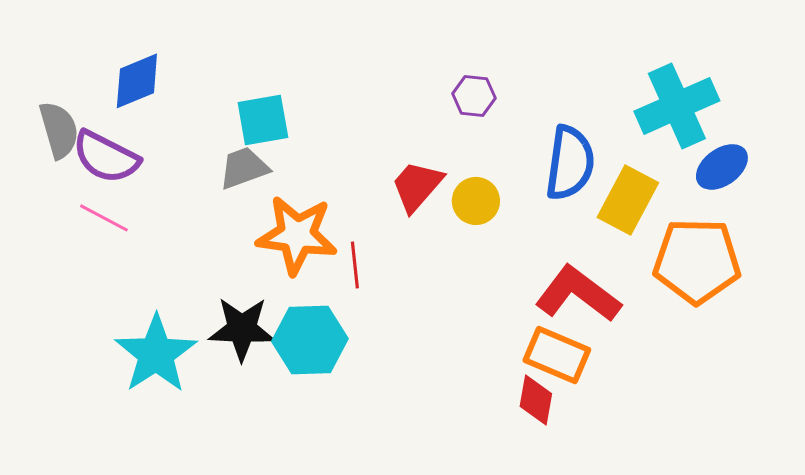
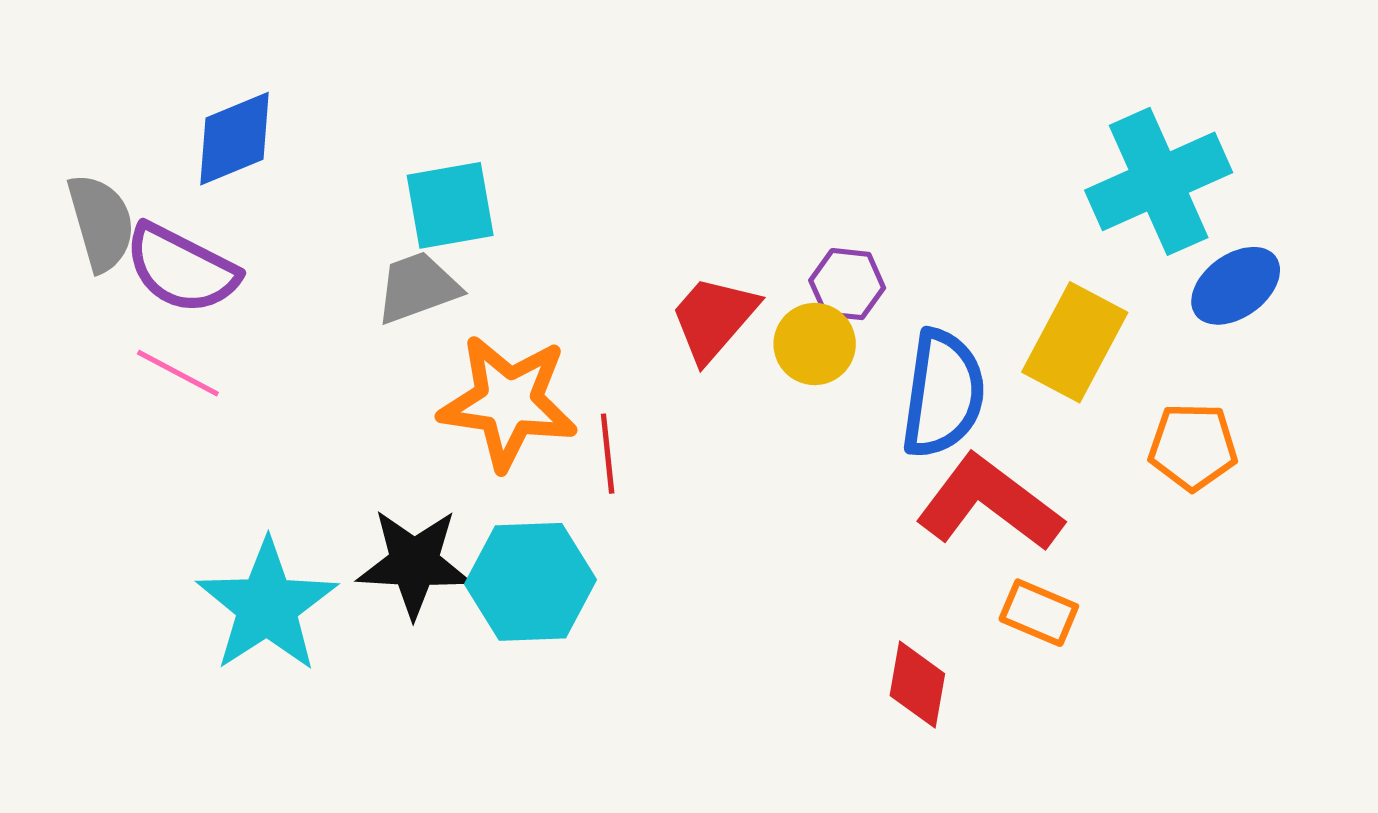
purple hexagon: (474, 96) -> (847, 284), moved
blue semicircle: (570, 163) -> (943, 394), moved
orange pentagon: (697, 261) -> (1193, 447), size x0.6
orange rectangle: (557, 355) -> (1039, 613), moved, size x0.7

